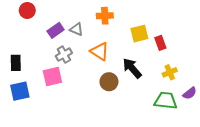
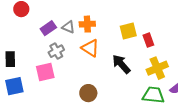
orange cross: (105, 16) -> (87, 24), moved
yellow cross: (170, 72) -> (157, 68), size x1.5
brown circle: (109, 82) -> (88, 93), moved

